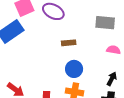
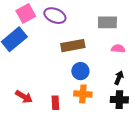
brown rectangle: (69, 43) -> (73, 46), size x1.6

